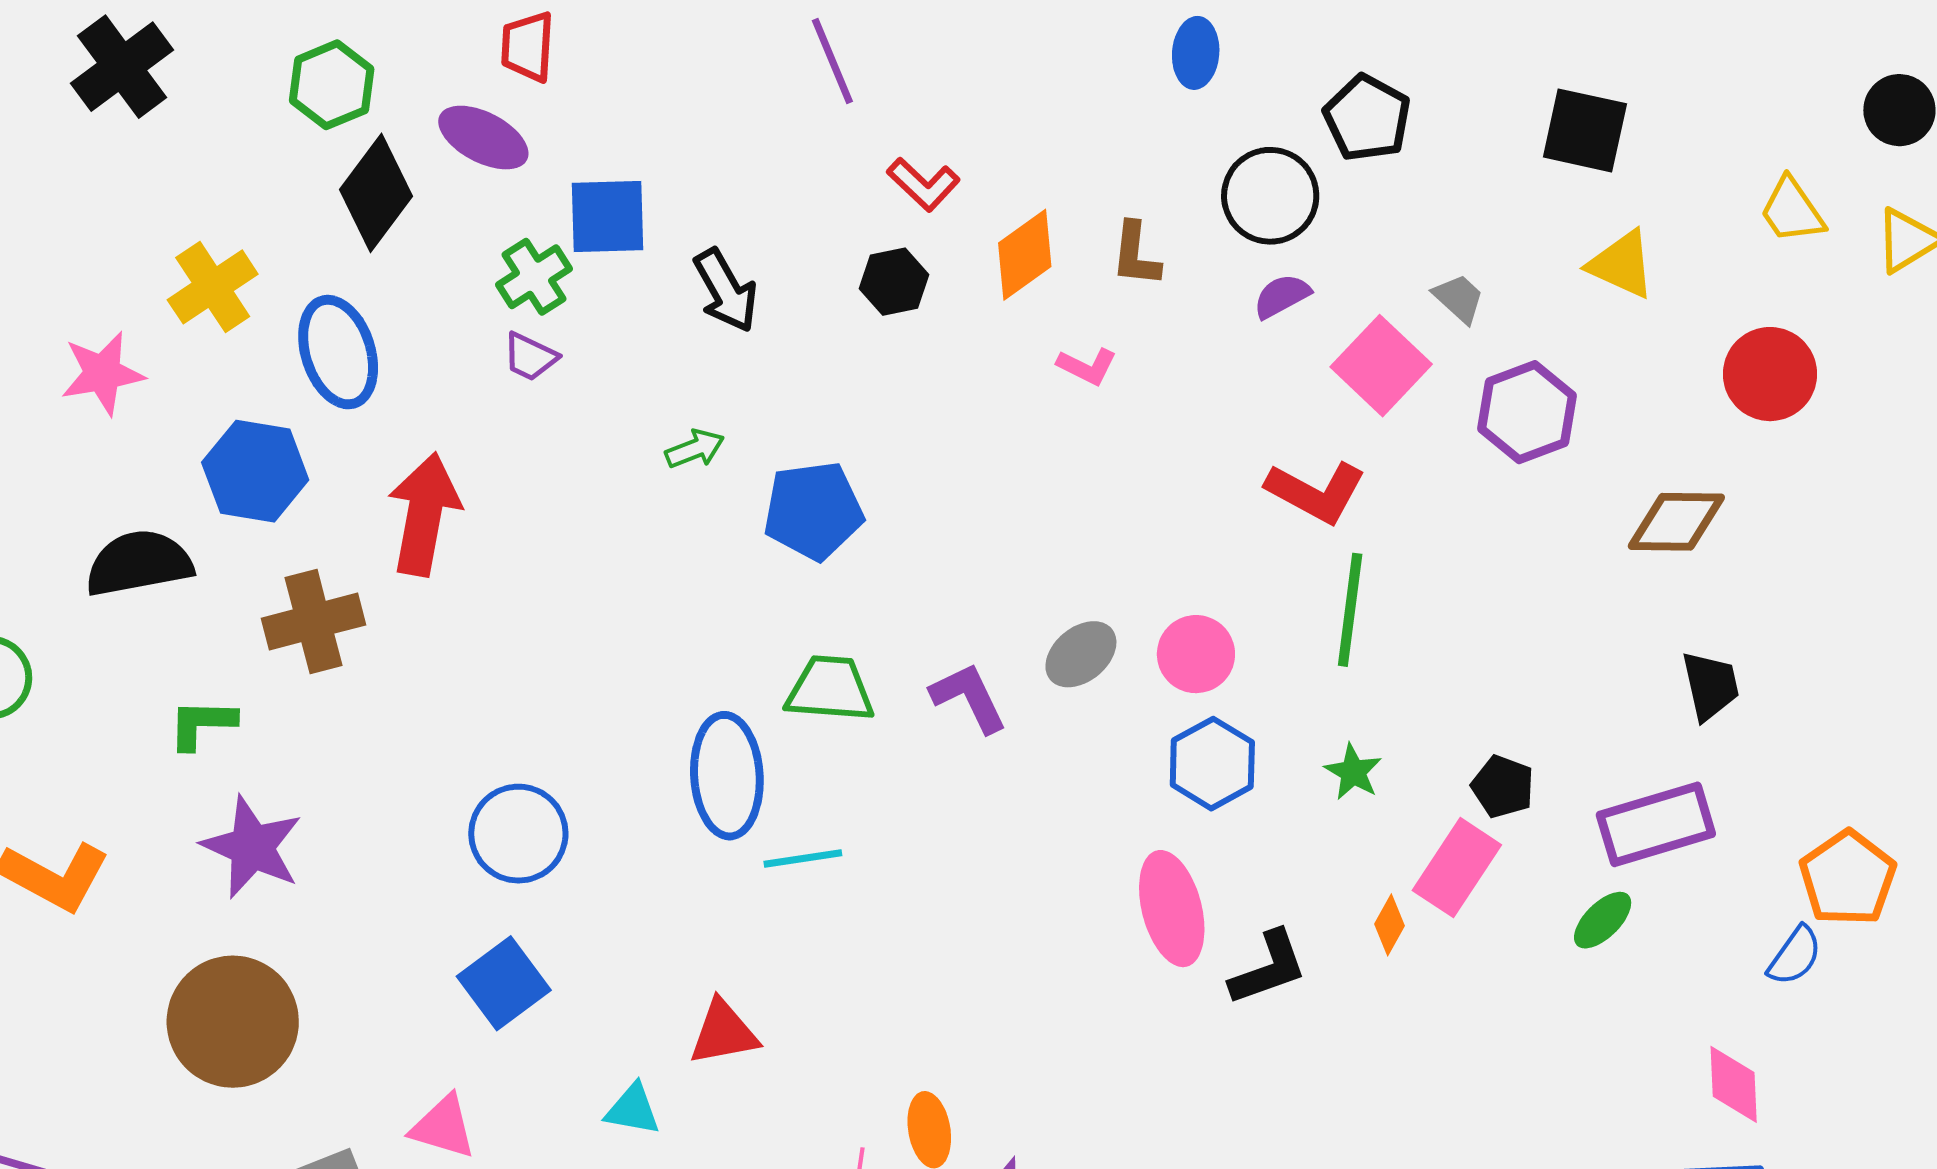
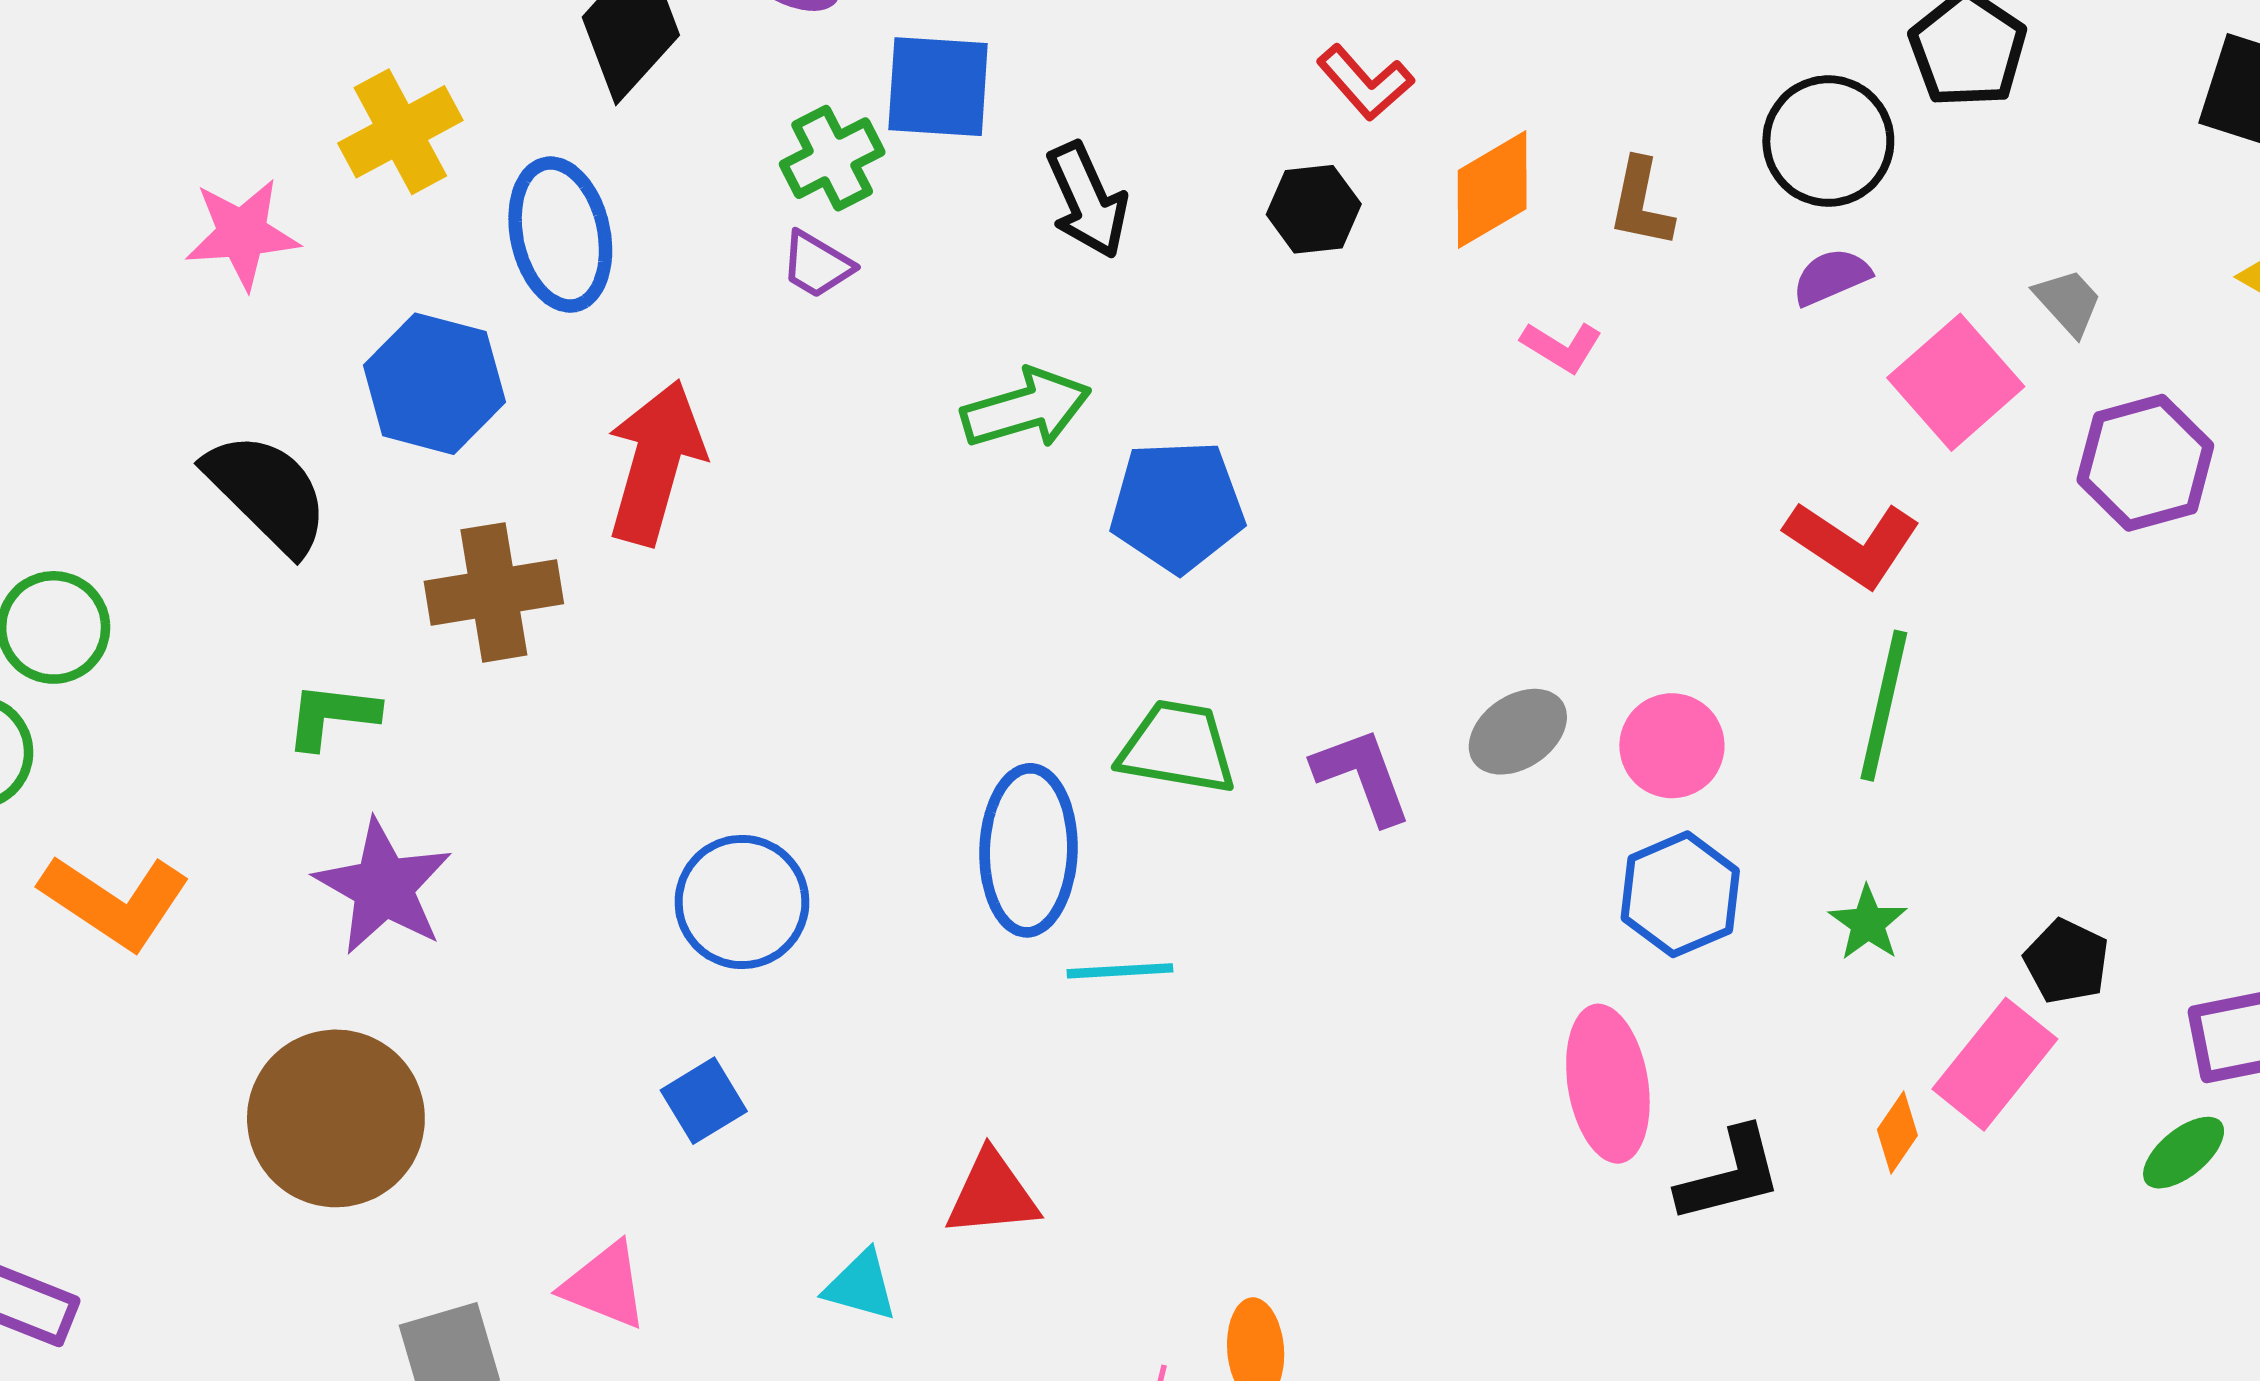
green arrow: (695, 449) -> (1026, 408), size x1.6
black semicircle: (139, 563) -> (267, 493), turned 50
blue square: (504, 983) -> (704, 1101), size x0.7

